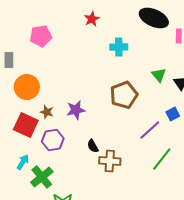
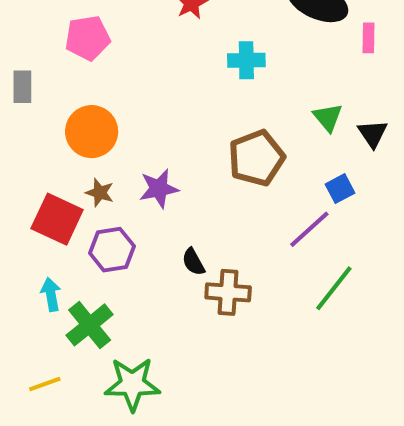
orange circle: (27, 87) -> (92, 132), moved
blue square: (173, 114) -> (340, 189), moved
cyan arrow: (23, 162) -> (51, 294), turned -42

